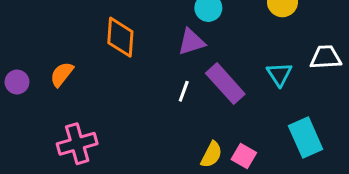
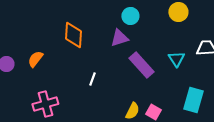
white line: (184, 91) -> (92, 79), moved
cyan rectangle: (306, 138) -> (193, 100), turned 40

